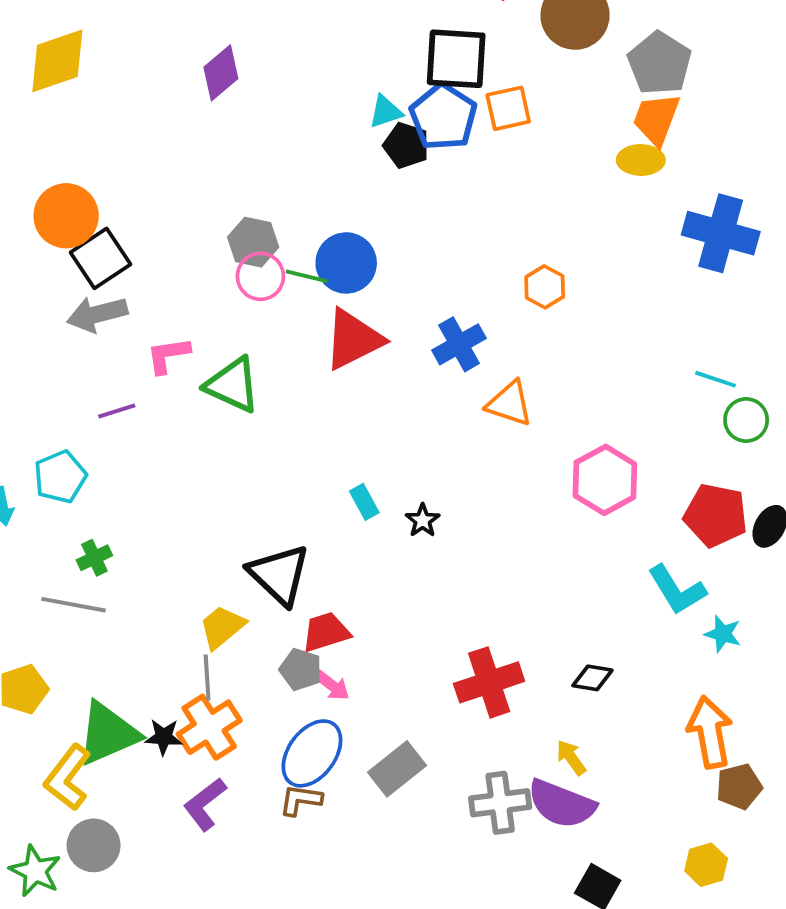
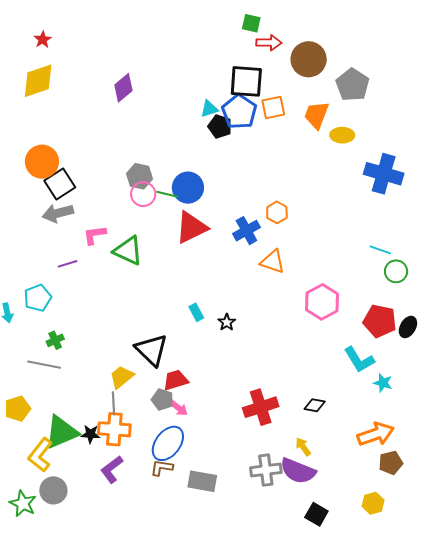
orange trapezoid: (656, 119) -> (317, 115), moved
orange hexagon: (545, 287) -> (277, 212), moved
orange cross: (209, 727) -> (114, 429), turned 36
orange arrow: (710, 732) -> (376, 434), turned 81
gray rectangle: (397, 769) -> (202, 481), moved, turned 48

